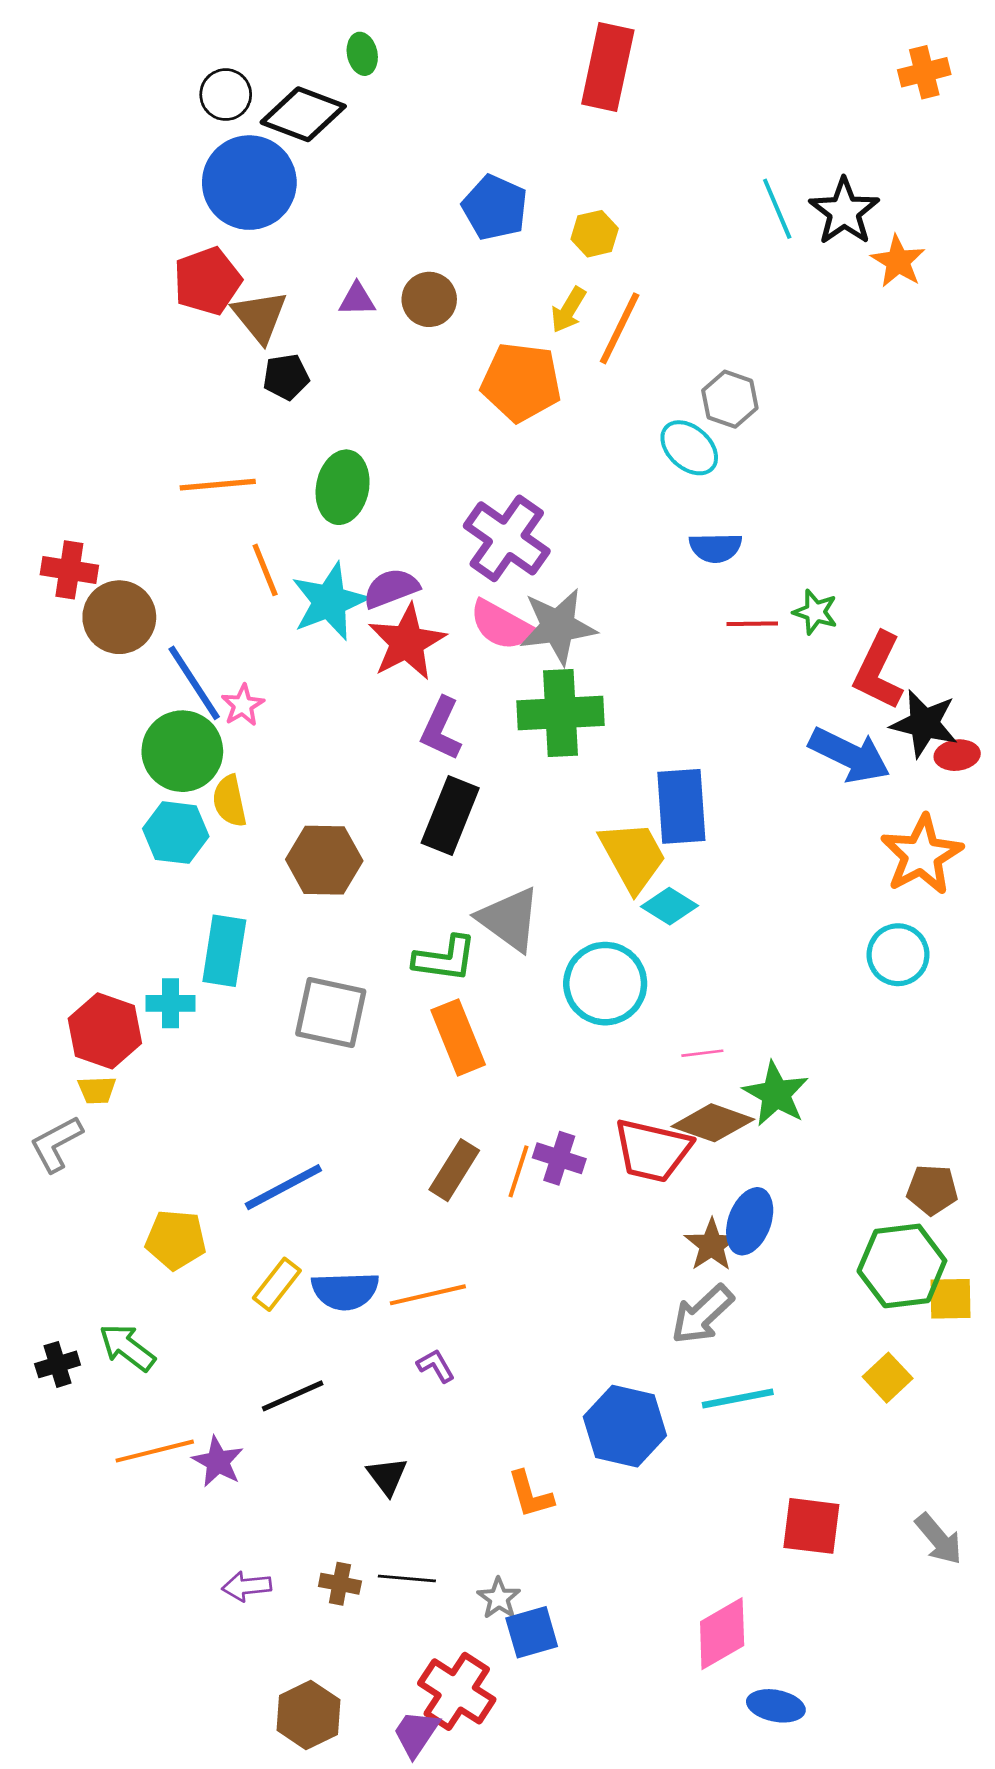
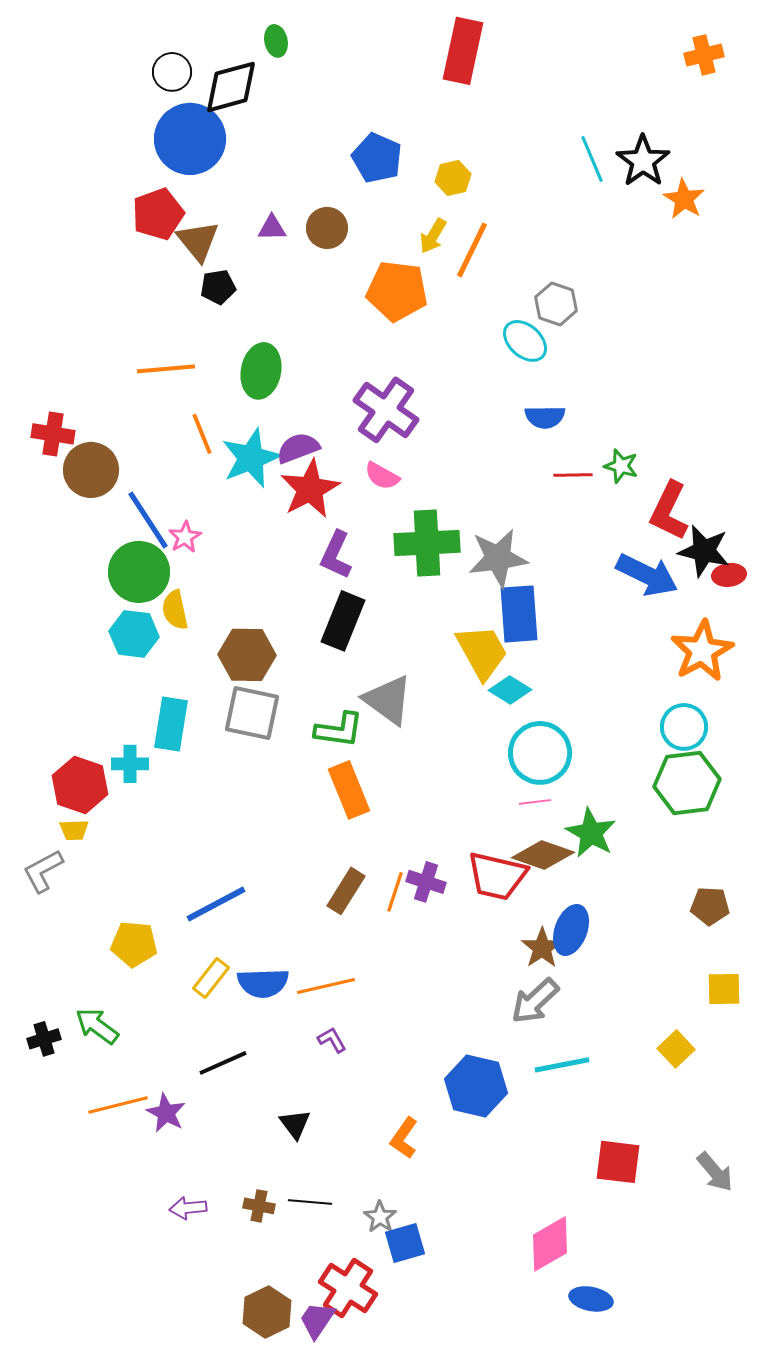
black diamond: (303, 114) -> (231, 87), turned -36
pink semicircle: (501, 625) -> (382, 476), size x0.7
gray star: (558, 626) -> (498, 558), moved
cyan circle: (605, 984) -> (540, 753), moved
gray square: (331, 1012) -> (252, 713), moved
green hexagon: (902, 1266) -> (687, 783), moved
orange L-shape: (530, 1494) -> (404, 1138), turned 51
brown hexagon: (308, 1715) -> (267, 1312), moved

